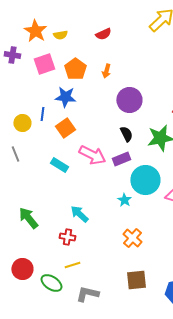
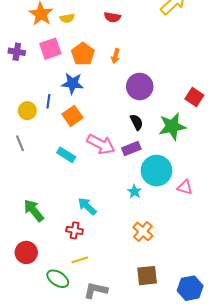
red semicircle: (103, 34) -> (112, 17), turned 35
purple cross: (12, 55) -> (17, 52), moved
red circle: (22, 269) -> (26, 252), moved

